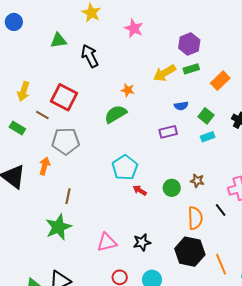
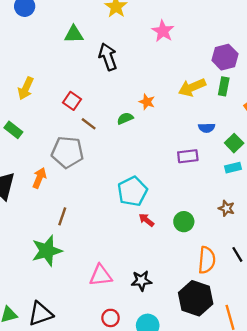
green rectangle: (191, 69) -> (224, 86), turned -70
red square: (64, 97) -> (72, 101), size x0.6
green semicircle: (116, 114) -> (125, 118), moved, size x0.6
brown line: (42, 115) -> (89, 124), moved
brown star: (197, 181) -> (227, 208), moved

